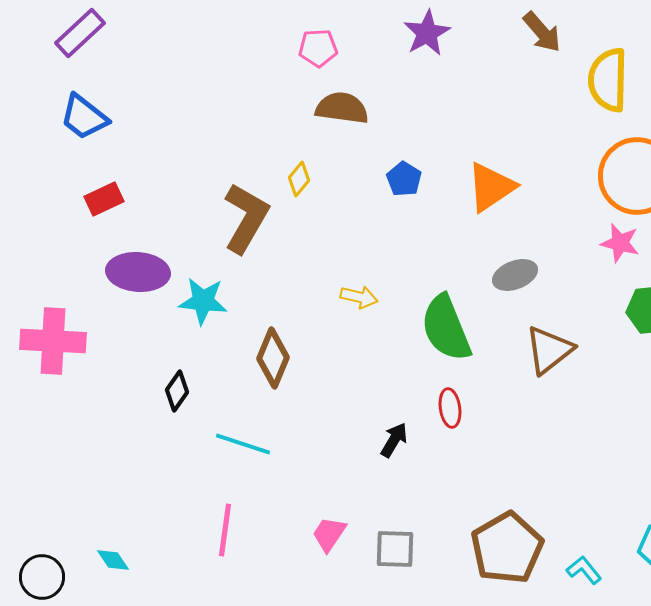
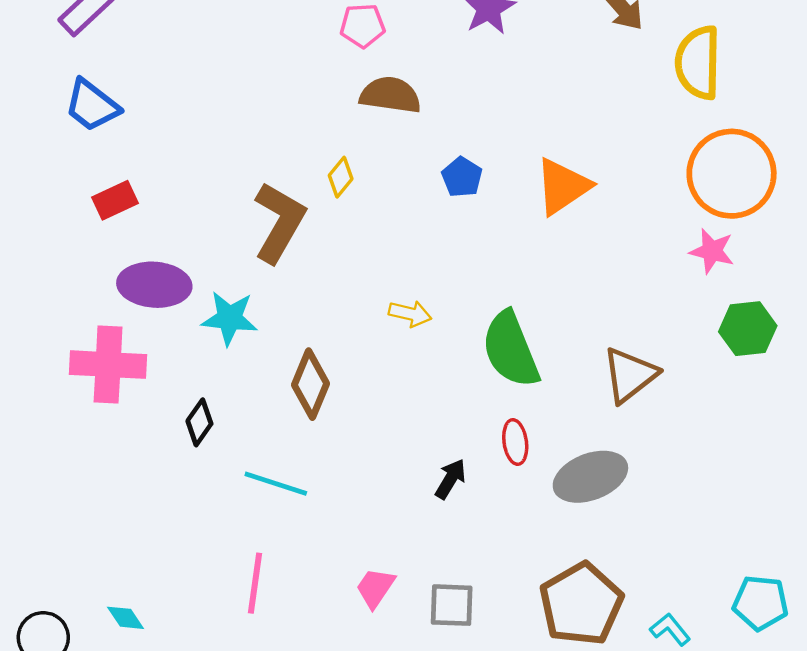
gray ellipse: (515, 275) -> (590, 477), moved, size x1.4
pink cross: (53, 341) -> (108, 365), moved

